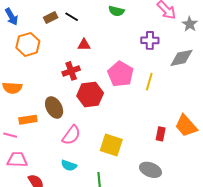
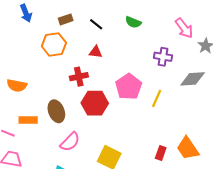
black line: (72, 17) -> (96, 24), moved
orange hexagon: (28, 44) -> (54, 44), moved

